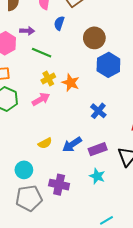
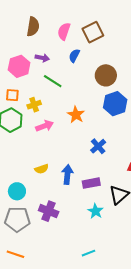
yellow cross: (48, 79) -> (34, 105), moved
blue arrow: (72, 145) -> (67, 174), turned 120
cyan star: (97, 176) -> (96, 211), moved

